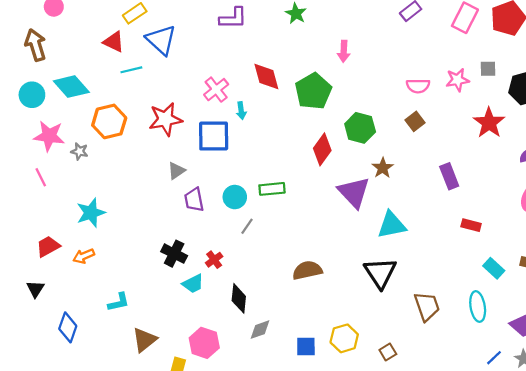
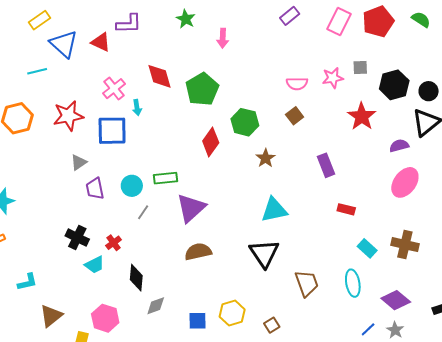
red triangle: (114, 42) -> (101, 42), moved
pink arrow: (344, 51) -> (223, 38), moved
purple triangle: (354, 192) -> (191, 208), moved, turned 32

